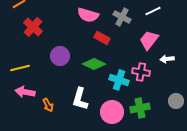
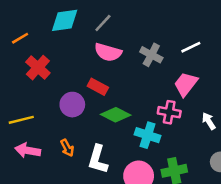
red rectangle: (102, 38) -> (98, 87), moved
white arrow: (167, 59) -> (209, 121), moved, turned 64
pink cross: (141, 72) -> (169, 112), moved
orange arrow: (48, 105) -> (67, 148), moved

